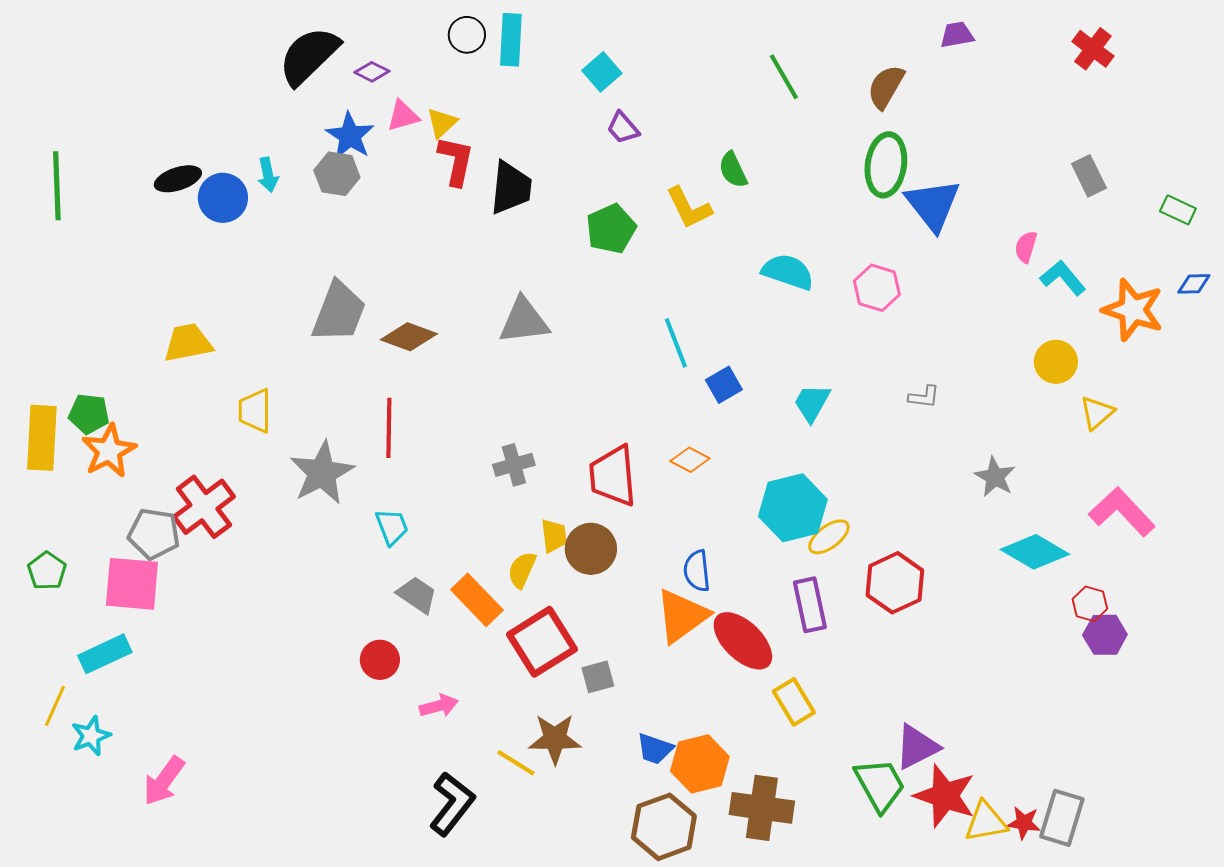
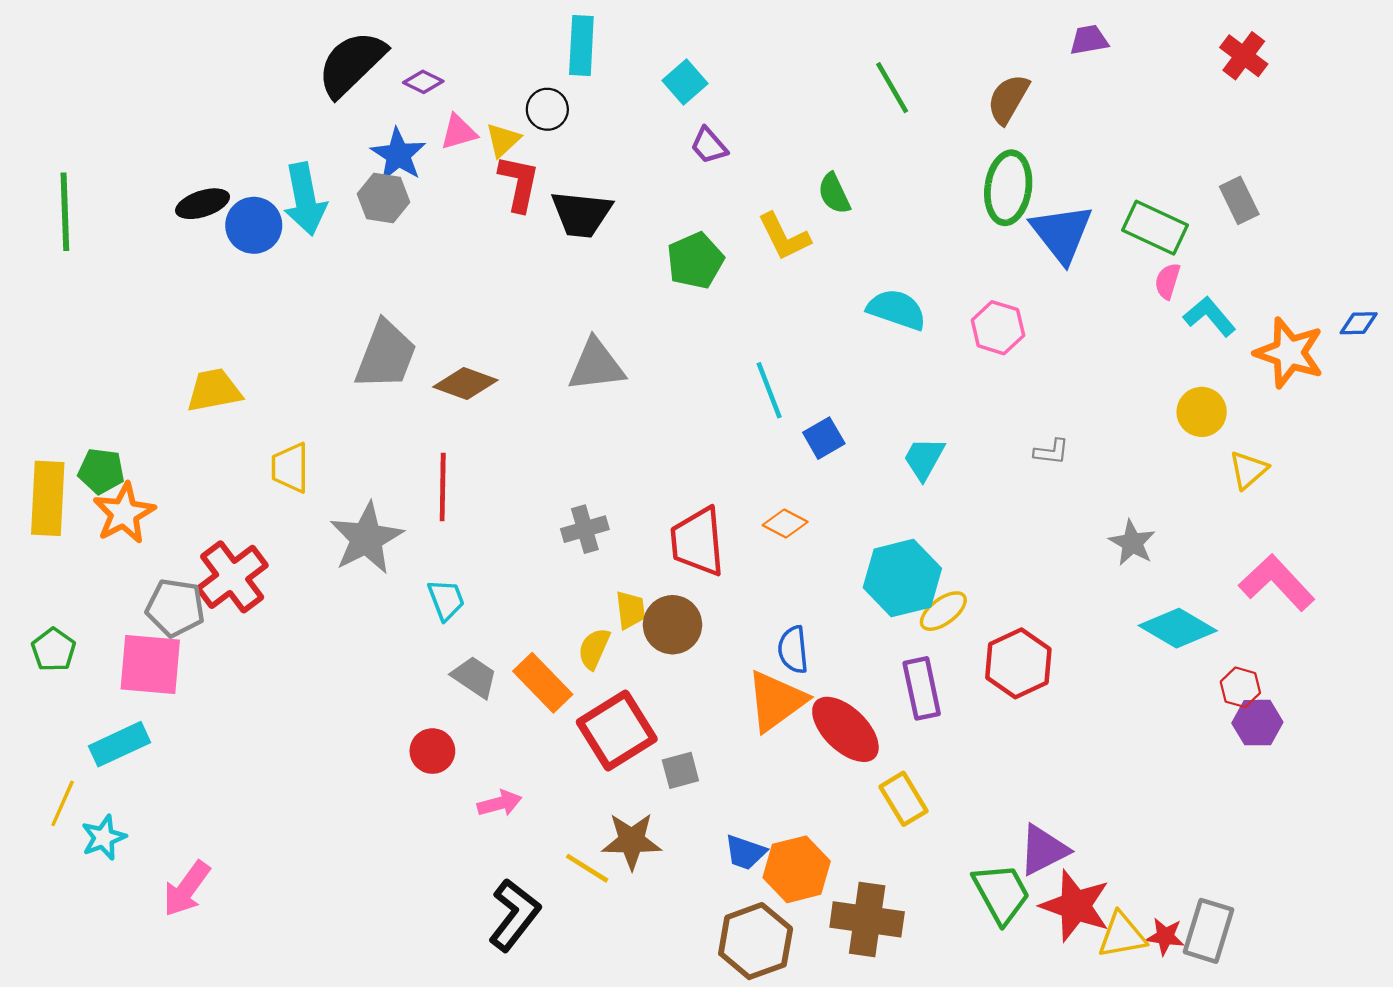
black circle: (467, 35) -> (547, 109), moved
cyan arrow: (268, 175) -> (305, 199), size x1.8
black trapezoid: (511, 188) -> (581, 214), turned 90
green rectangle: (1178, 210) -> (1155, 228), moved, size x1.6

